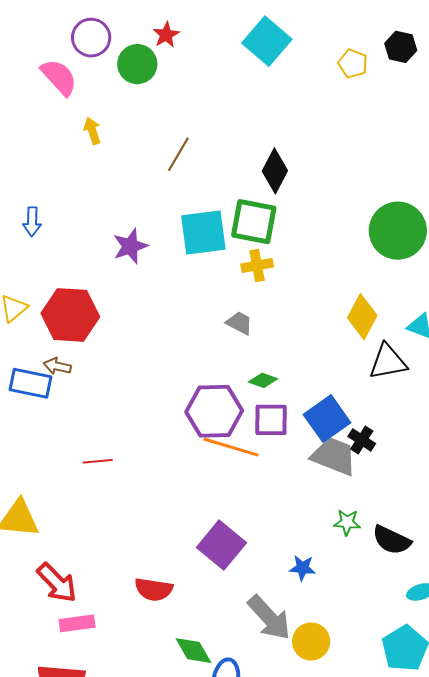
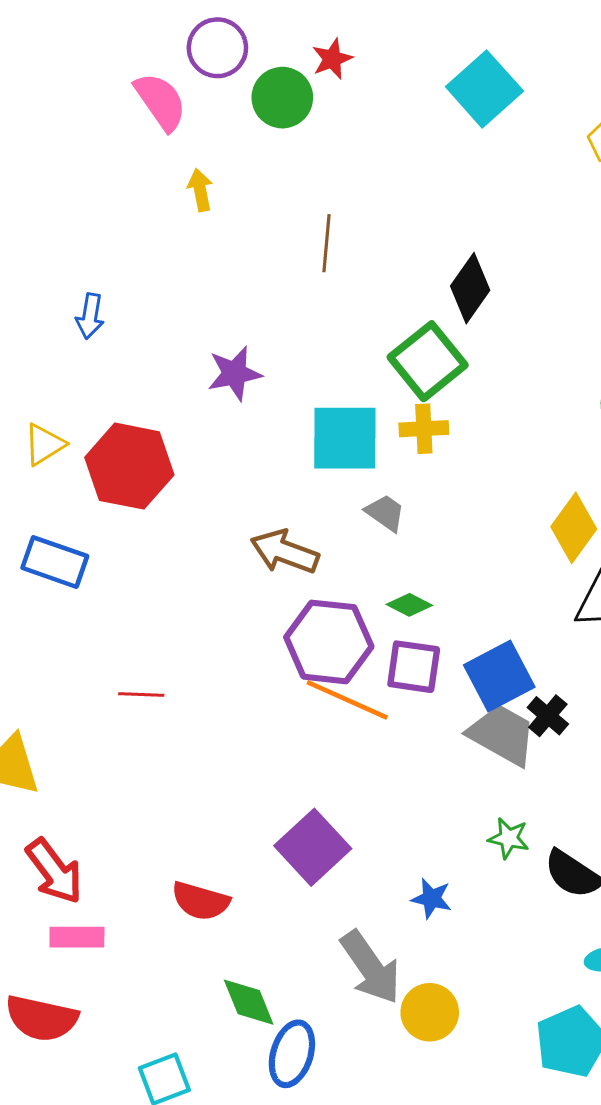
brown line: (178, 154) -> (327, 243), turned -33
green square: (254, 222) -> (428, 361), turned 33
cyan square: (203, 233) -> (345, 438), moved
brown arrow: (57, 366) -> (285, 552), moved, size x1.6

